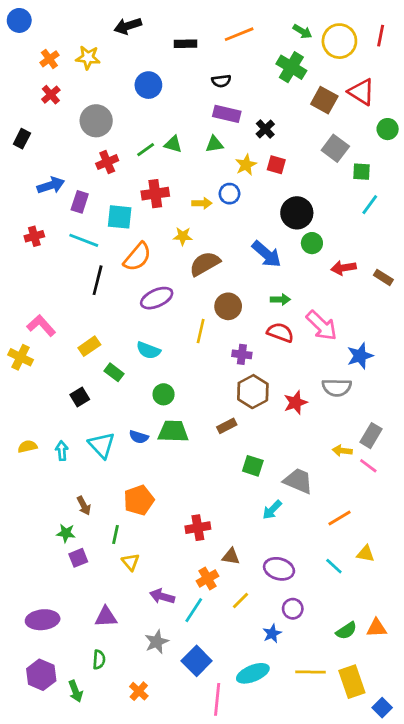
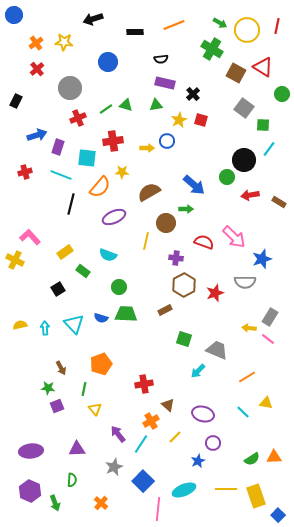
black circle: (297, 213) -> (244, 160), moved
yellow star: (183, 236) -> (122, 172), moved
green arrow: (280, 299) -> (186, 209), moved
brown triangle: (231, 556) -> (168, 405), turned 32
purple arrow: (162, 596) -> (118, 434), turned 36

